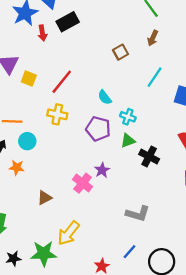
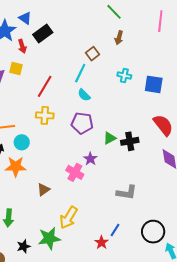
cyan line: (155, 77) -> (80, 73), moved
yellow square: (29, 79) -> (16, 68), moved
cyan cross: (128, 117) -> (124, 75), moved
green triangle: (128, 141) -> (110, 138), moved
black cross: (149, 157) -> (130, 141), turned -30
orange star: (17, 168) -> (16, 167), size x1.5
blue line: (129, 252) -> (115, 230), moved

